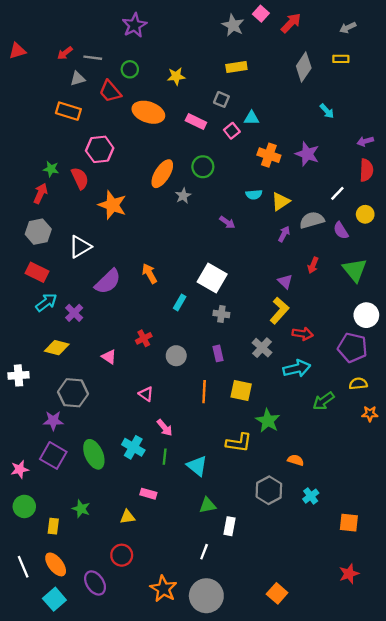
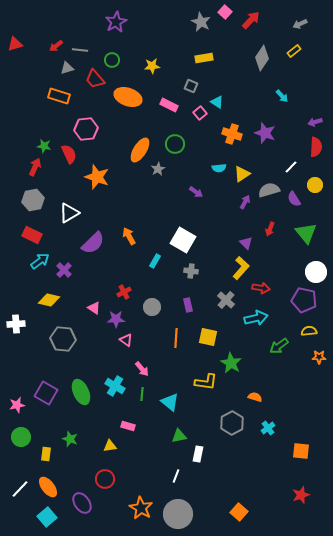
yellow rectangle: (341, 59) -> (294, 51), turned -40
cyan triangle: (252, 118) -> (217, 102), turned 32
purple star: (53, 421) -> (116, 319), moved
white line: (23, 567) -> (20, 489), turned 66

